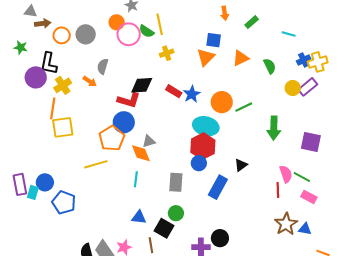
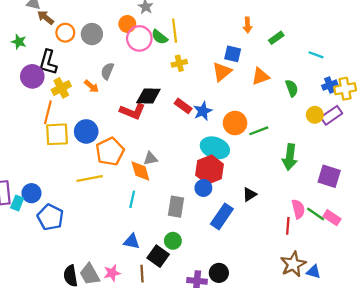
brown arrow: (43, 23) -> (46, 17), turned -140
blue circle: (124, 122) -> (86, 131), moved
pink rectangle: (309, 197) -> (332, 218), moved

